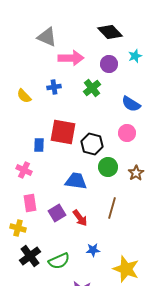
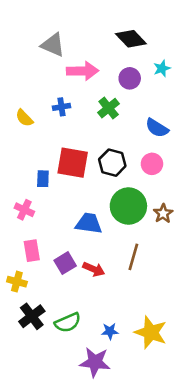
black hexagon: (92, 144) -> (112, 163), moved
green circle: (108, 167) -> (128, 206), size x1.5
red arrow: (80, 218) -> (94, 269), turned -30
blue star: (93, 250) -> (110, 331), moved

